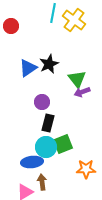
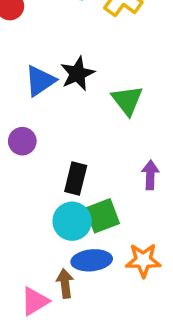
purple arrow: (82, 92) -> (150, 175), moved, turned 112
purple circle: (42, 102) -> (22, 141), moved
blue ellipse: (32, 162) -> (92, 260), moved

